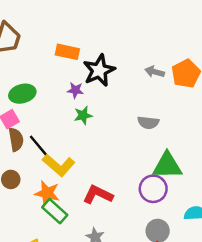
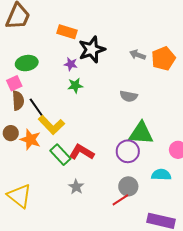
orange star: (47, 193) -> (30, 139), moved
green rectangle: (55, 211) -> (60, 155), moved

